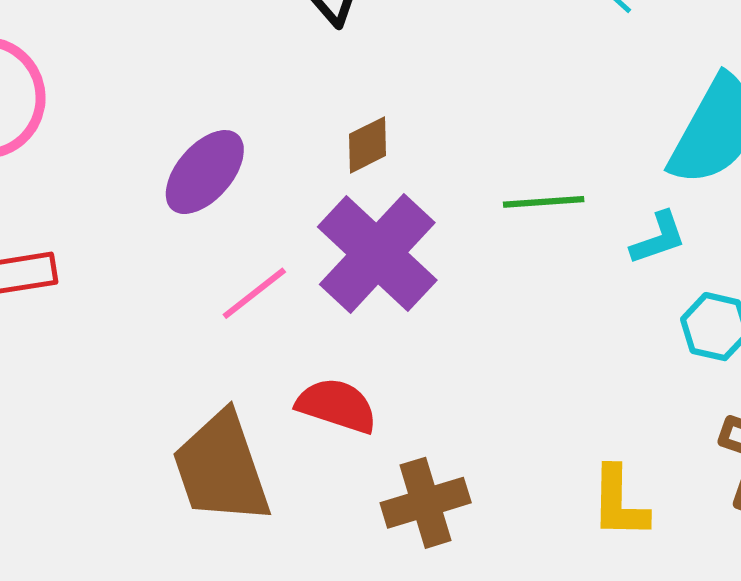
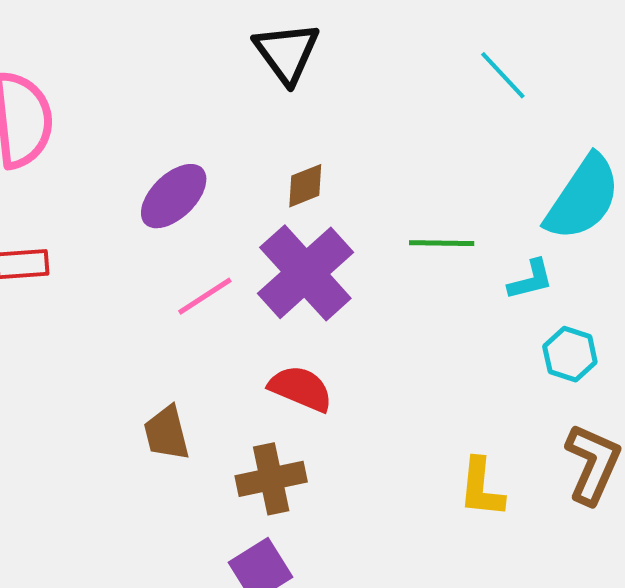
red semicircle: (337, 406) -> (301, 388), moved
brown trapezoid: (221, 468) -> (167, 433), size x0.6
brown cross: (426, 503) -> (271, 479), moved

